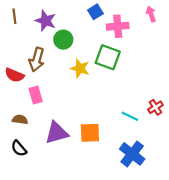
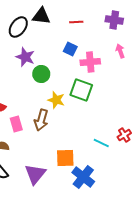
blue square: (95, 12) -> (70, 49), turned -32
brown arrow: (37, 60) -> (41, 120), moved
purple triangle: (57, 133) -> (35, 174), moved, turned -35
blue cross: (132, 154) -> (83, 177), moved

